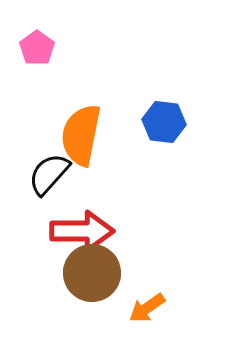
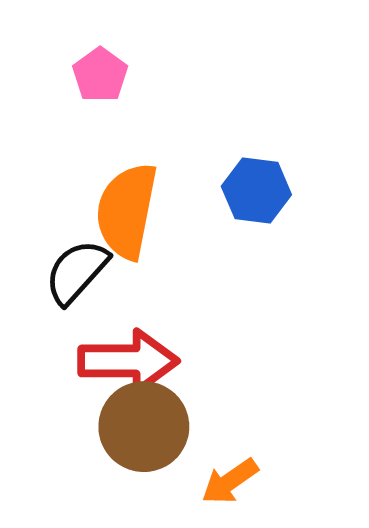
pink pentagon: (37, 48) -> (100, 75), moved

